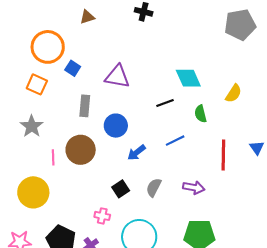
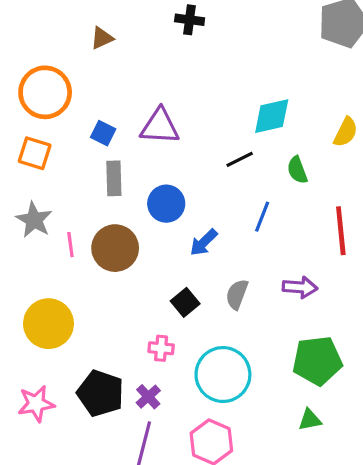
blue square: (73, 68) -> (103, 133), moved
cyan diamond: (188, 78) -> (272, 116), turned -72
blue line: (175, 141) -> (262, 217), turned -36
pink line: (53, 157) -> (70, 245), moved

